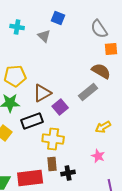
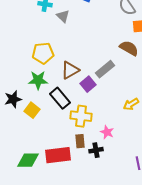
gray triangle: (44, 36) -> (63, 16), moved
gray rectangle: (88, 92) -> (105, 69), moved
black rectangle: (32, 121) -> (60, 98), turned 70
pink star: (98, 156) -> (107, 132), moved

